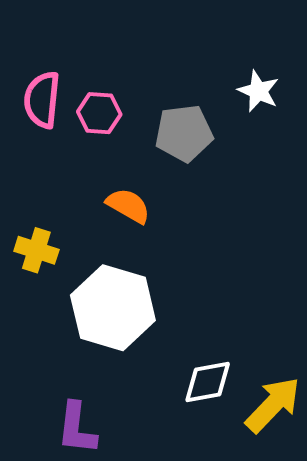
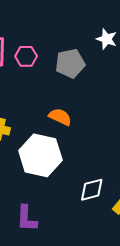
orange semicircle: (128, 206) -> (60, 117), moved

